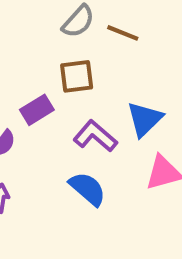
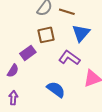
blue triangle: (145, 119) -> (81, 33), moved
purple L-shape: (95, 136) -> (69, 58), moved

